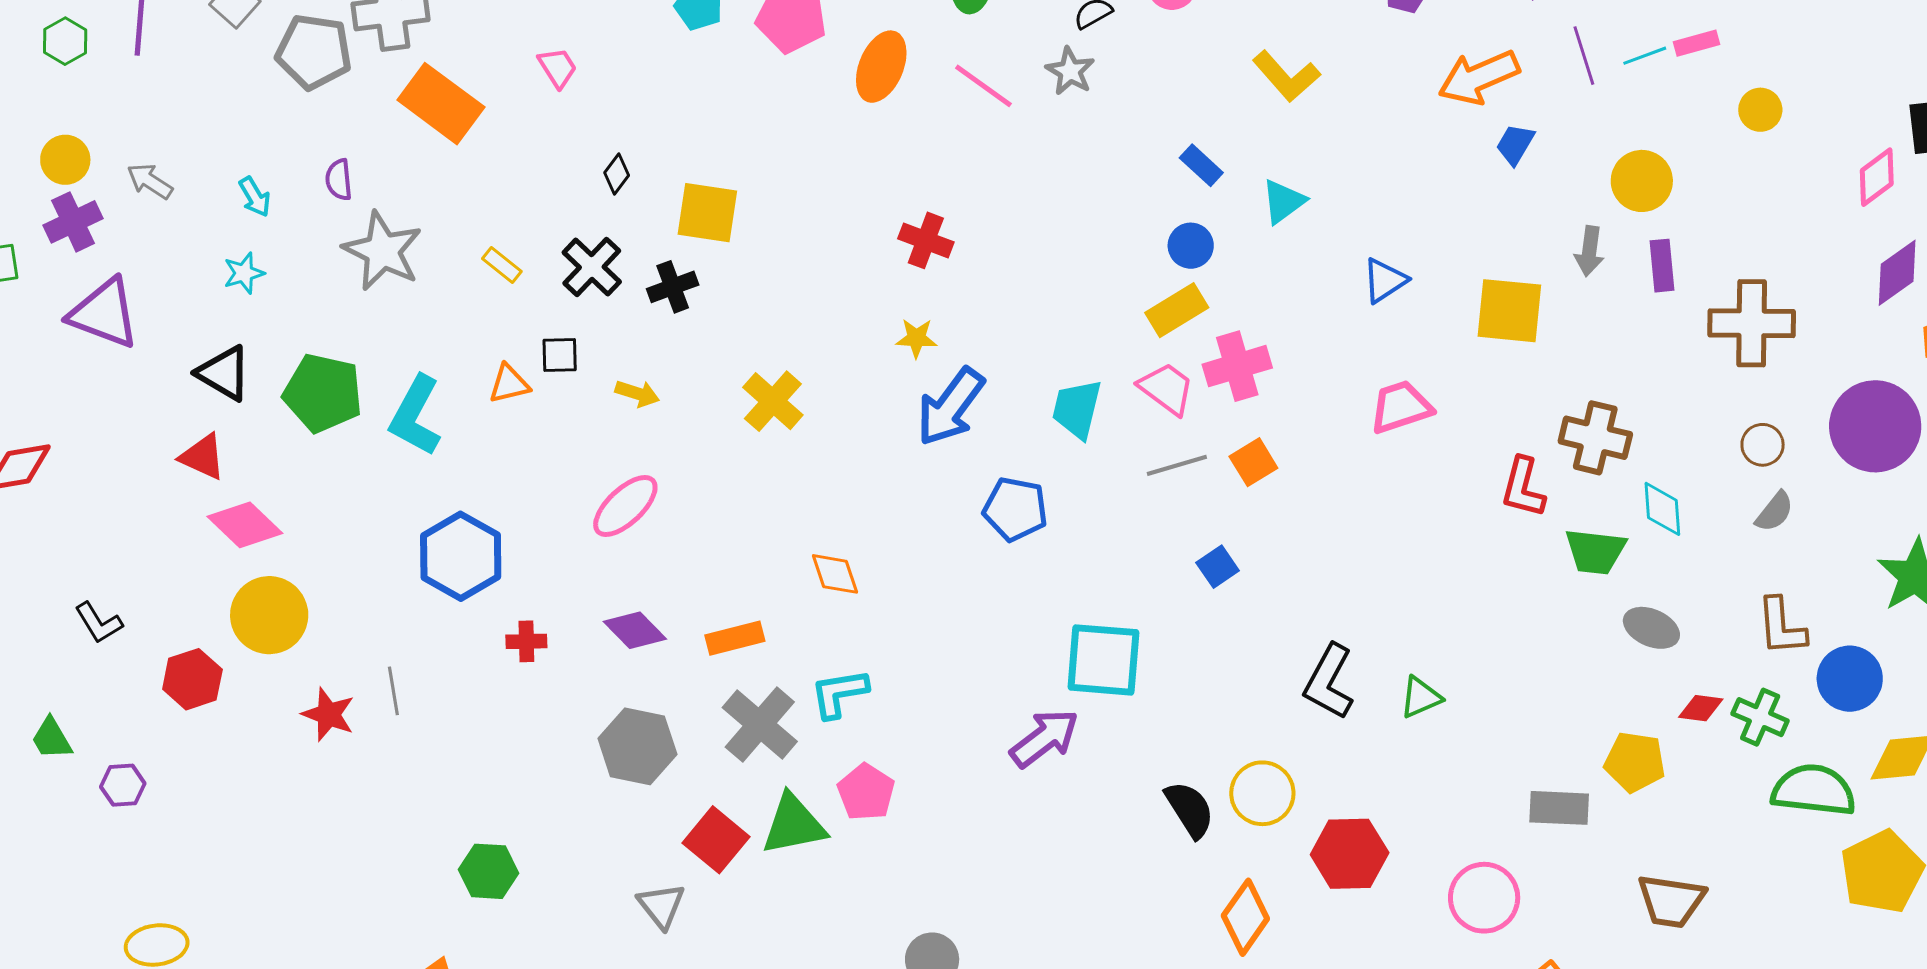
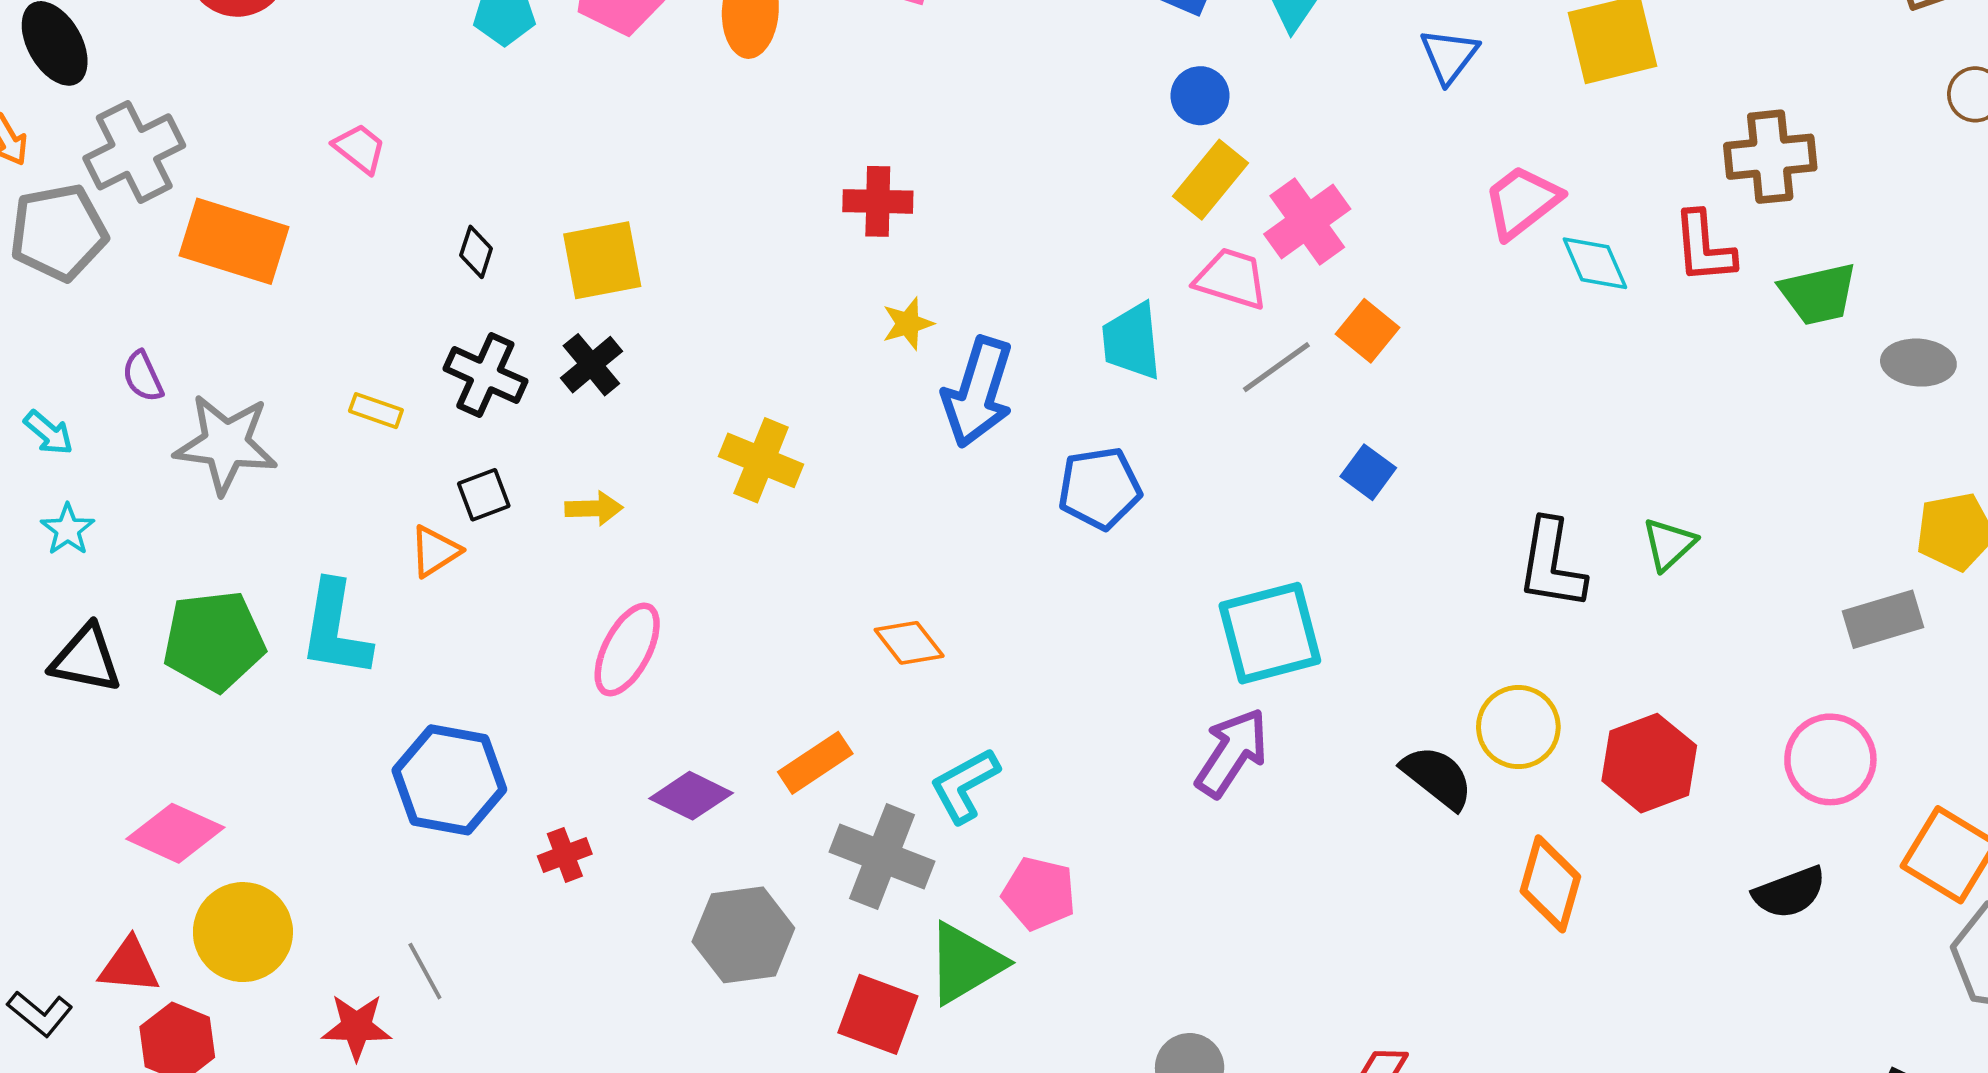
red triangle: (203, 457) -> (129, 966), moved
cyan diamond: (1662, 509) -> (1595, 263), moved

